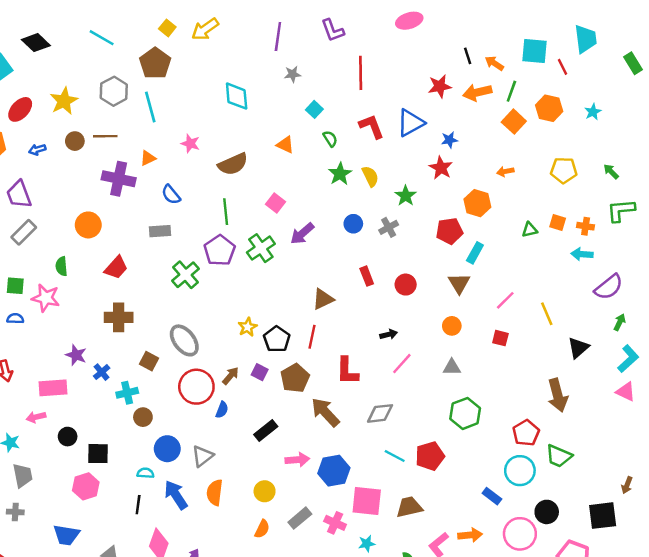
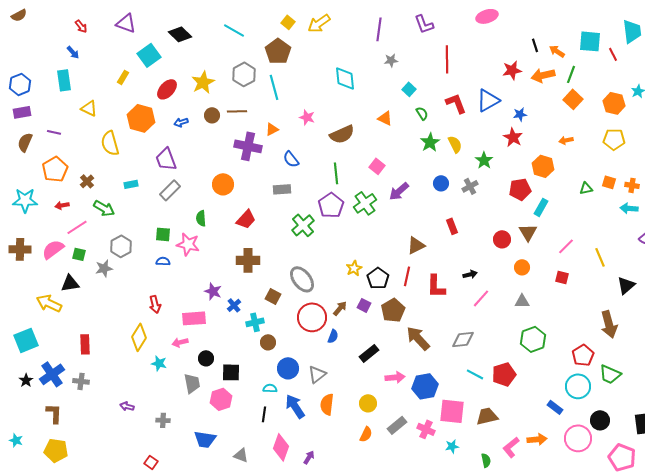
orange hexagon: (549, 108) -> (614, 103), moved
red circle: (406, 285) -> (502, 239), moved
red L-shape: (347, 371) -> (436, 286), moved
gray trapezoid: (23, 475) -> (192, 383), moved

